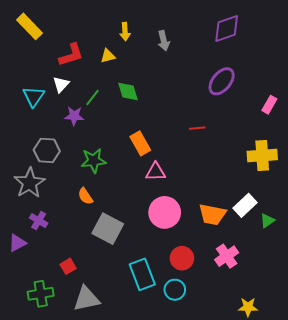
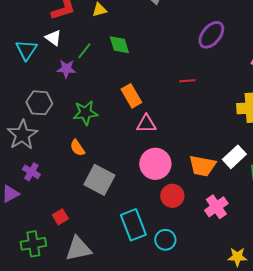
white triangle: (61, 84) -> (53, 38), turned -36
red circle: (182, 258) -> (172, 196), moved

